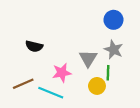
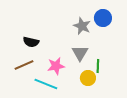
gray star: (114, 50) -> (82, 26), moved
brown line: (23, 84) -> (24, 65), moved

